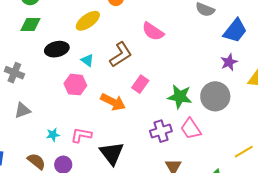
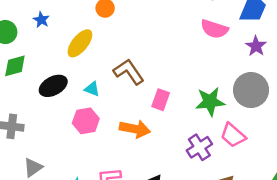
pink semicircle: (153, 31) -> (214, 29), moved
brown L-shape: (121, 55) -> (129, 72), turned -76

